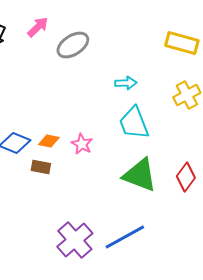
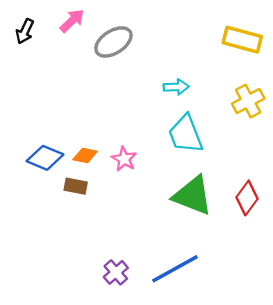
purple cross: (75, 240) -> (116, 272), size x0.6

